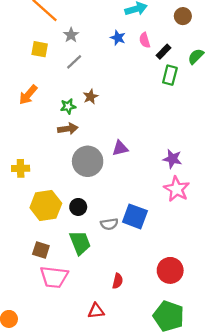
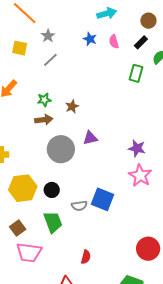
black rectangle: (164, 52) -> (141, 42), moved
brown star: (90, 97) -> (72, 107), moved
brown square: (41, 250) -> (18, 228), turned 35
red circle: (170, 270) -> (148, 249), moved

